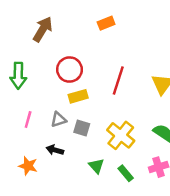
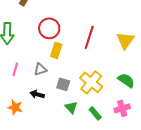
yellow rectangle: (78, 96) -> (56, 50), turned -56
gray square: (82, 128) -> (63, 84), moved

